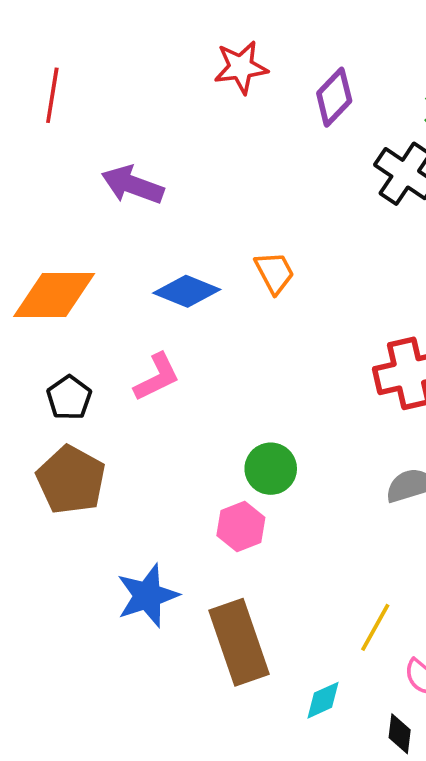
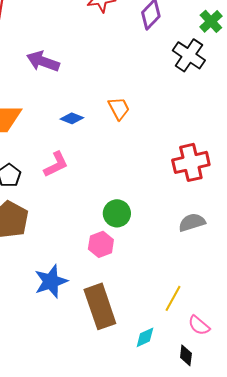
blue diamond: (187, 291) -> (72, 118), size x0.7

